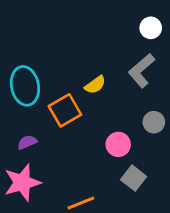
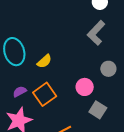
yellow semicircle: (95, 85) -> (44, 61), moved
orange square: (65, 110) -> (45, 94), moved

